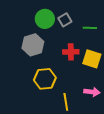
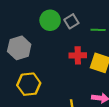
gray hexagon: (33, 45) -> (19, 48), moved
yellow hexagon: (45, 79) -> (29, 84), moved

